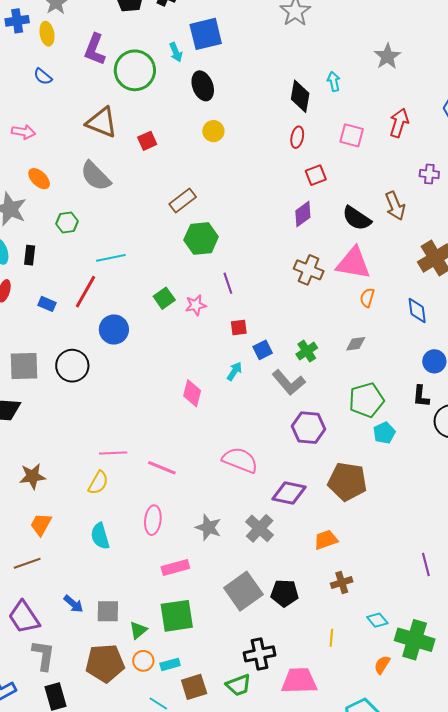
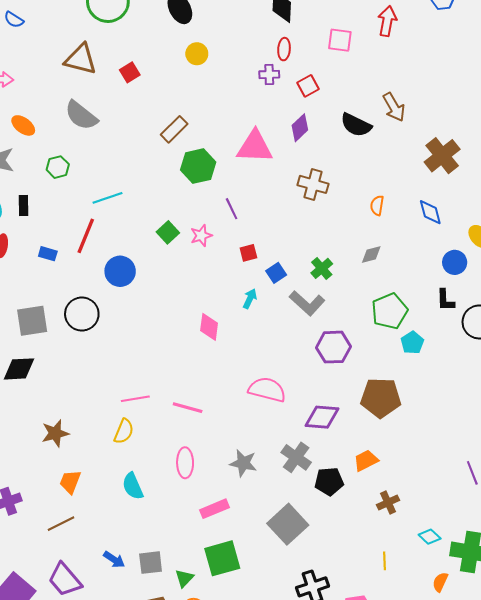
purple cross: (429, 174) -> (269, 74), moved
pink triangle: (353, 263) -> (255, 147), moved
black pentagon: (284, 593) -> (329, 481), moved

